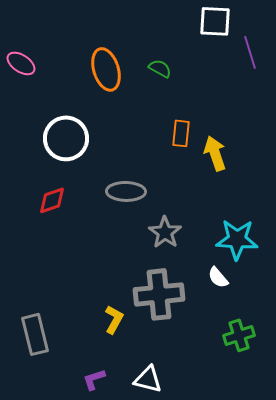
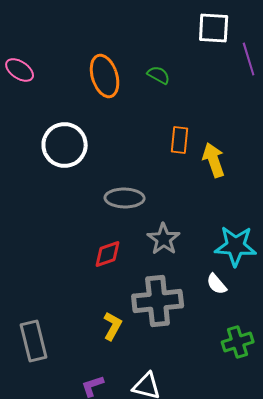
red diamond: (52, 200) -> (108, 254), moved

